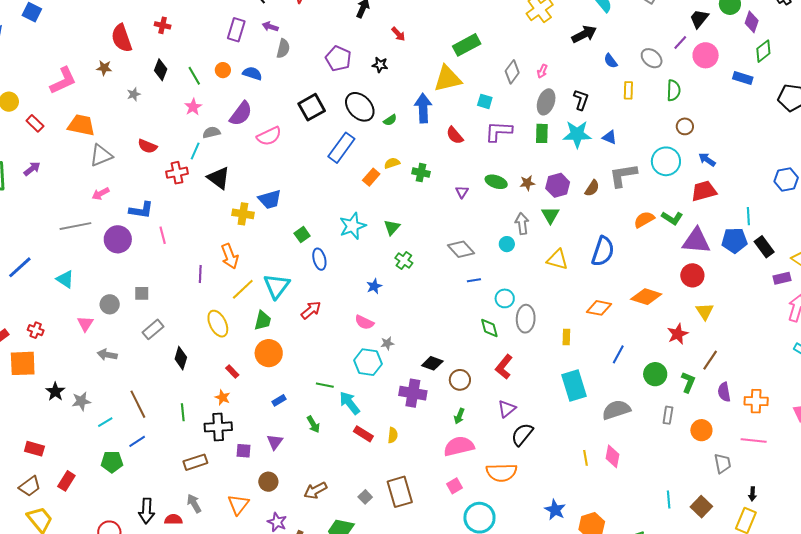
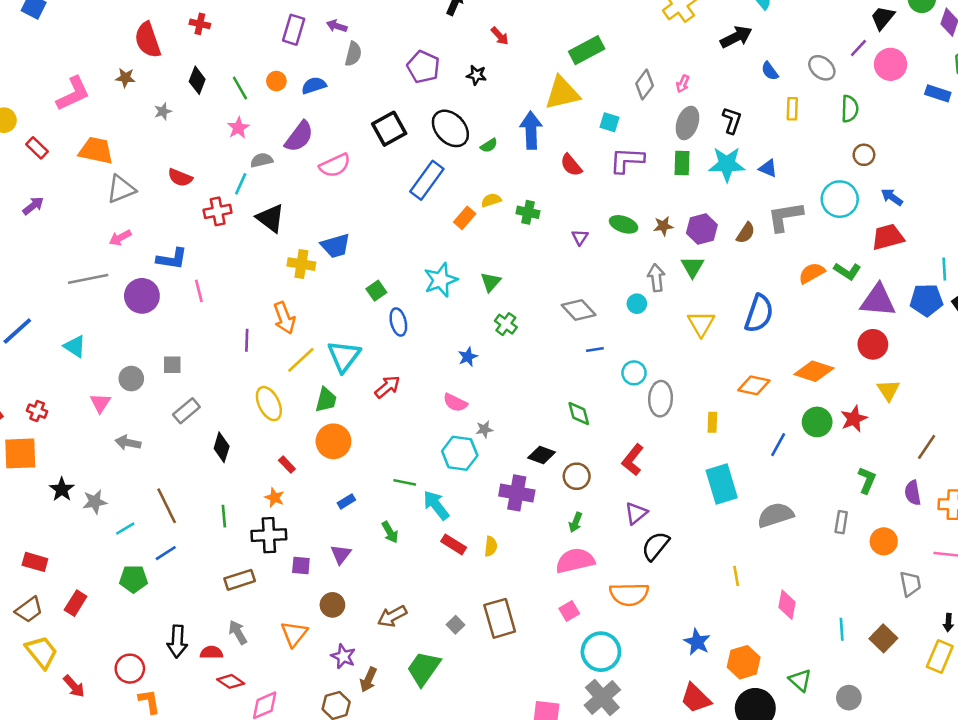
blue semicircle: (252, 73) -> (314, 85), turned -36
yellow triangle: (557, 260) -> (701, 324), turned 45
green diamond: (489, 328) -> (579, 413), moved
brown line: (710, 360) -> (927, 447), moved
green circle: (655, 374) -> (817, 422), moved
pink diamond: (612, 456) -> (787, 605), moved

